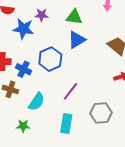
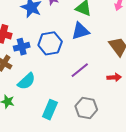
blue cross: (24, 69) -> (22, 47), turned 35
purple line: (70, 91) -> (80, 70), moved

